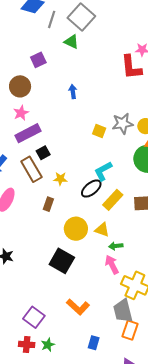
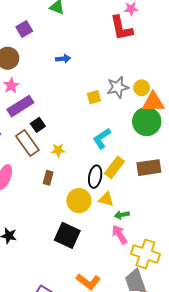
blue arrow: (73, 92) -> (63, 59), turned 96
yellow square: (99, 131) -> (94, 97), turned -32
black ellipse: (91, 189) -> (95, 177), moved, turned -35

